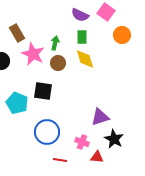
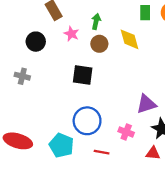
green rectangle: (82, 37) -> (145, 13), moved
pink star: (33, 54) -> (71, 34), size x0.6
cyan pentagon: (17, 103) -> (61, 145), moved
red triangle: (97, 157) -> (153, 153), moved

